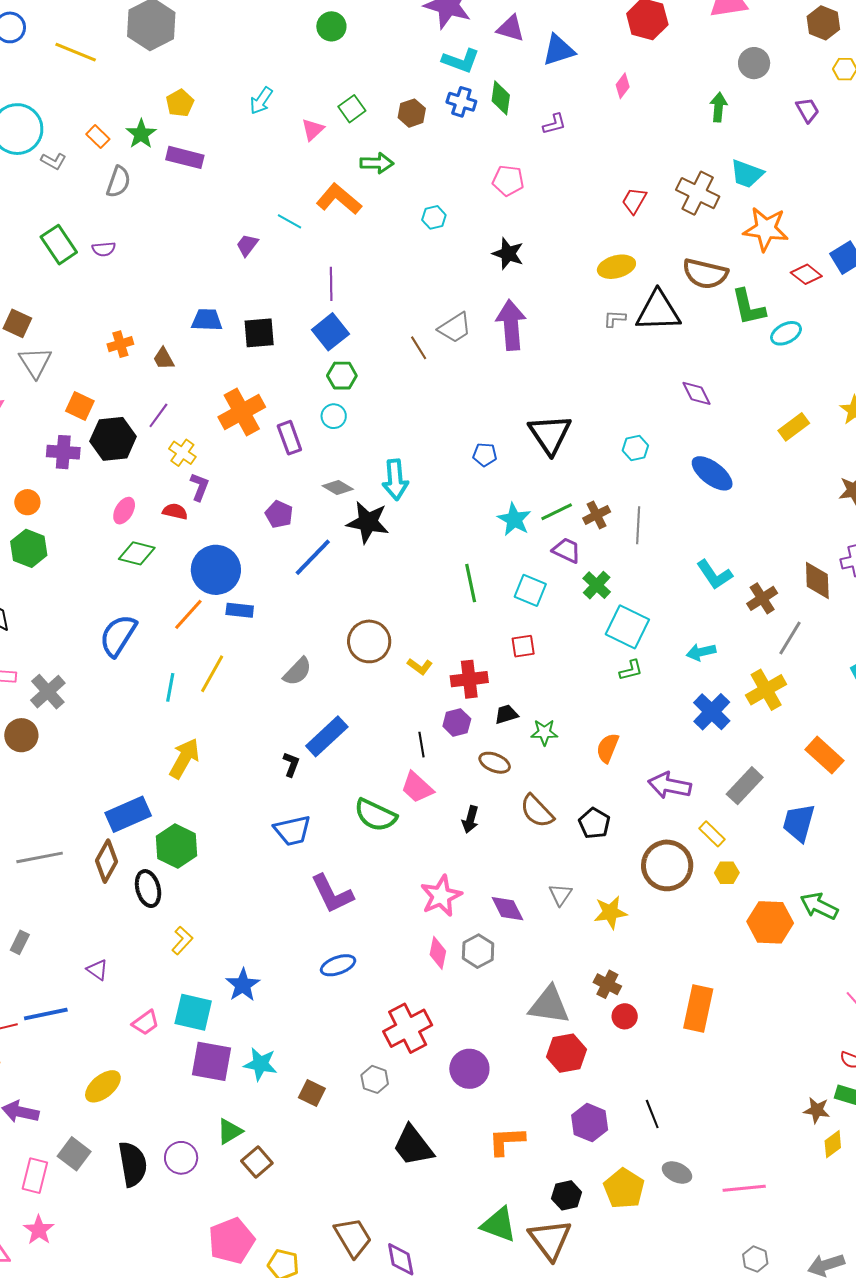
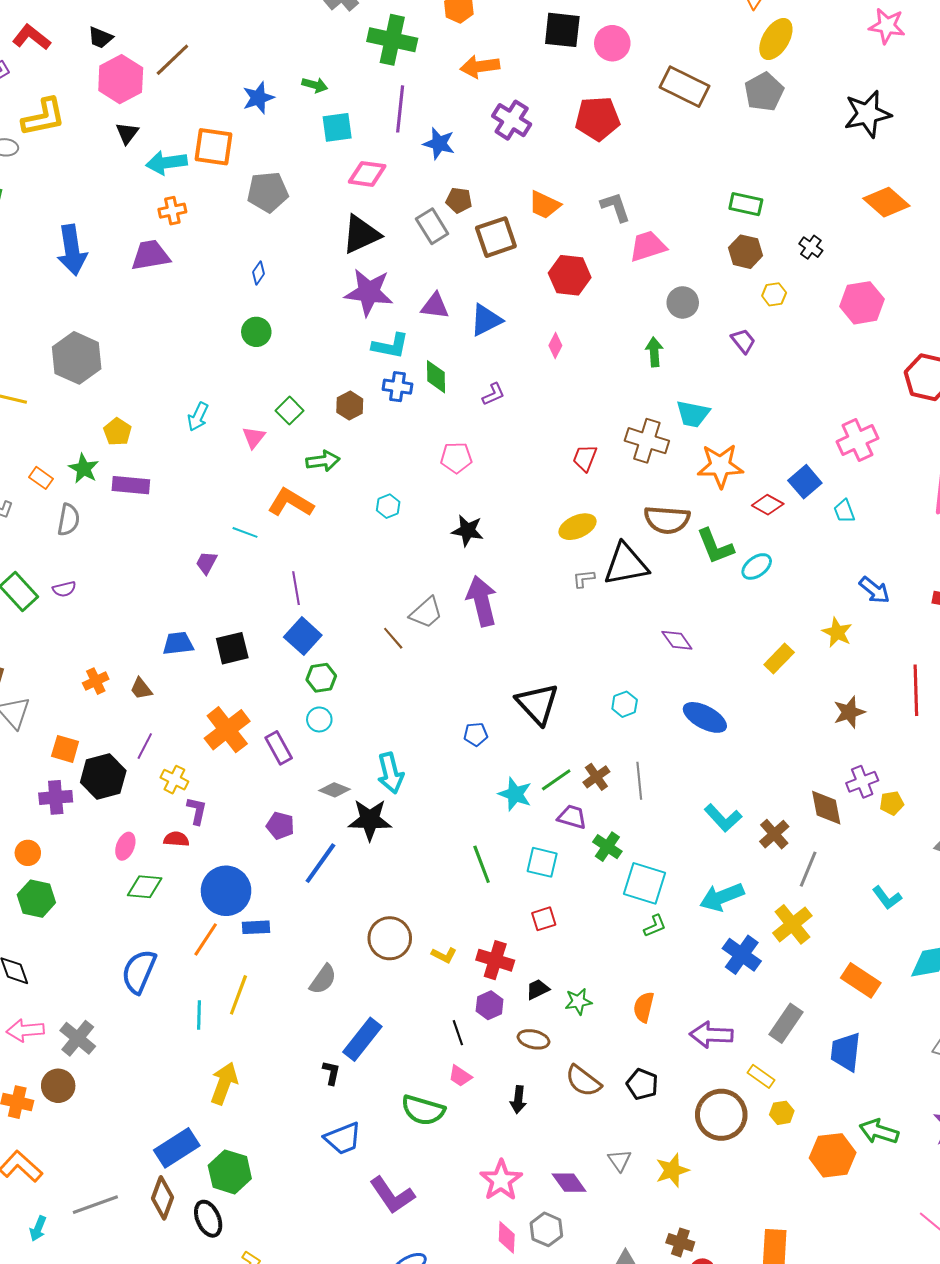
cyan arrow: (701, 652) -> (722, 897), size x1.5
red cross: (469, 679) -> (495, 960), turned 33
pink trapezoid: (417, 787) -> (460, 1076), size x0.7

